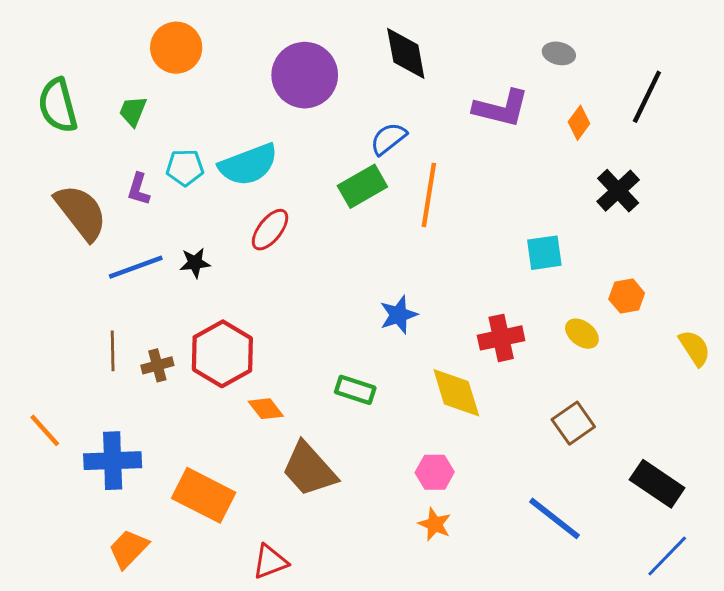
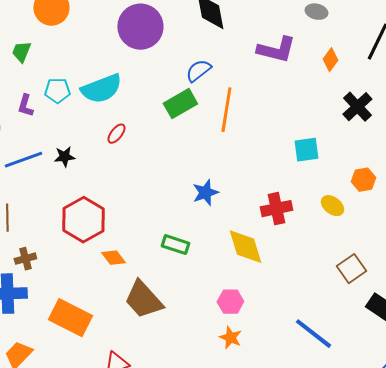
red ellipse: (270, 230) -> (116, 134), size x0.7
brown cross: (157, 365) -> (25, 259), moved
brown square: (573, 423) -> (351, 269), moved

